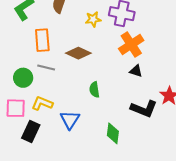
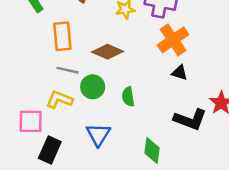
green circle: (23, 78) -> (93, 87), moved
yellow L-shape: (42, 103) -> (59, 100), moved

